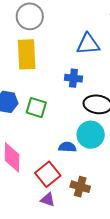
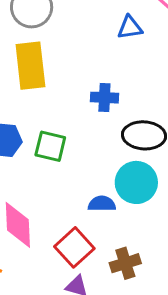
blue triangle: (88, 44) -> (130, 27), moved, size x0.7
brown cross: (80, 187) -> (125, 263), turned -30

